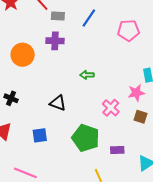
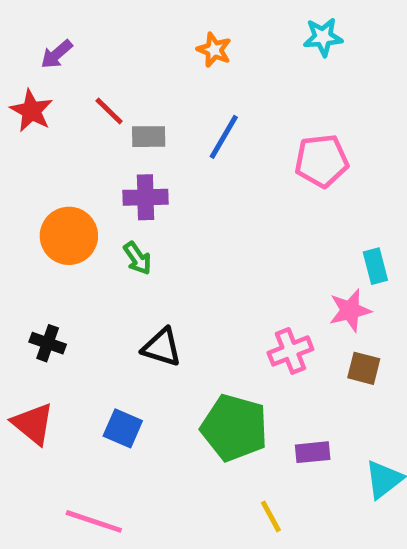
green arrow: (87, 75) -> (137, 258), moved, turned -120
pink cross: (111, 108) -> (290, 351), turned 30
blue square: (40, 135) -> (123, 428), turned 35

